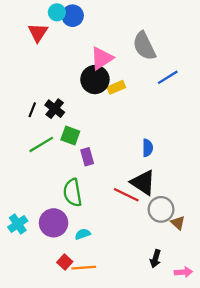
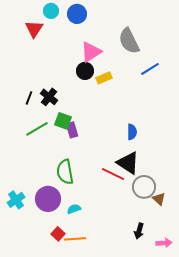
blue circle: (73, 16) -> (77, 14), moved
black circle: (95, 80) -> (85, 71), size x0.7
purple rectangle: (87, 157) -> (72, 130), moved

